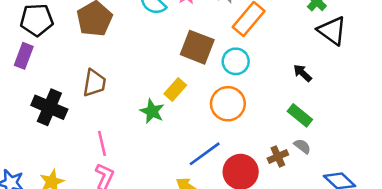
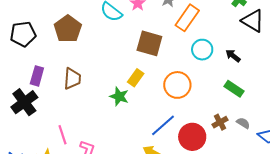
purple rectangle: (24, 56) -> (37, 76), moved
cyan circle: (236, 61) -> (202, 50), moved
black cross: (49, 107) -> (24, 102), moved, turned 36
pink line: (102, 143) -> (62, 135), moved
gray semicircle: (302, 146) -> (243, 123), moved

